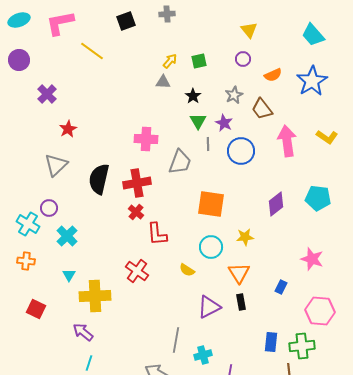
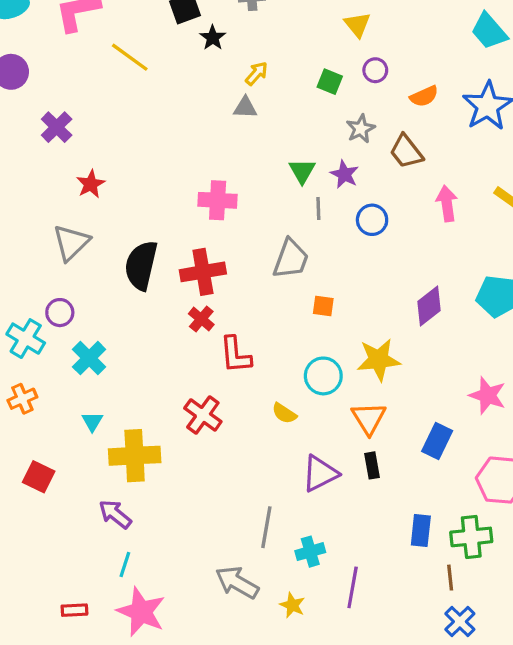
yellow triangle: (249, 30) -> (357, 25), moved
green square: (199, 61) -> (330, 82), moved, turned 35
black star: (193, 96) -> (213, 38), moved
pink arrow: (287, 141) -> (447, 204), size x0.7
blue circle: (241, 151) -> (372, 220), size x0.7
gray trapezoid: (180, 162) -> (291, 259), moved
orange square: (211, 204) -> (323, 306), size x0.5
yellow star: (245, 237) -> (379, 360), size x1.5
orange cross: (26, 261) -> (22, 399), turned -30
blue rectangle: (281, 287) -> (437, 441), size x1.5

